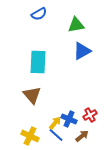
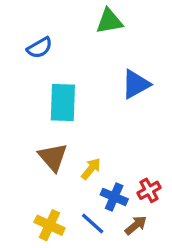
blue semicircle: (39, 14) -> (40, 48), moved
green triangle: (76, 25) -> (109, 21), moved
yellow arrow: (55, 123) -> (91, 169), moved

